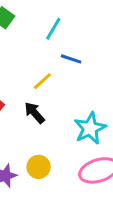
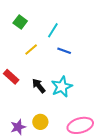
yellow line: (42, 81) -> (31, 49), moved
cyan star: (90, 128) -> (62, 87), moved

